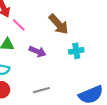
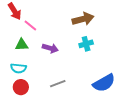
brown arrow: (59, 24) -> (83, 19), moved, turned -55

